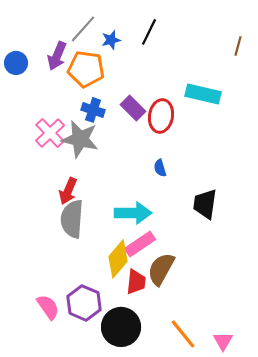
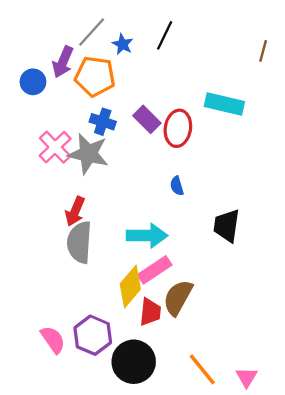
blue star: (111, 40) -> (123, 44), turned -30
blue circle: (16, 63) -> (33, 82), moved

